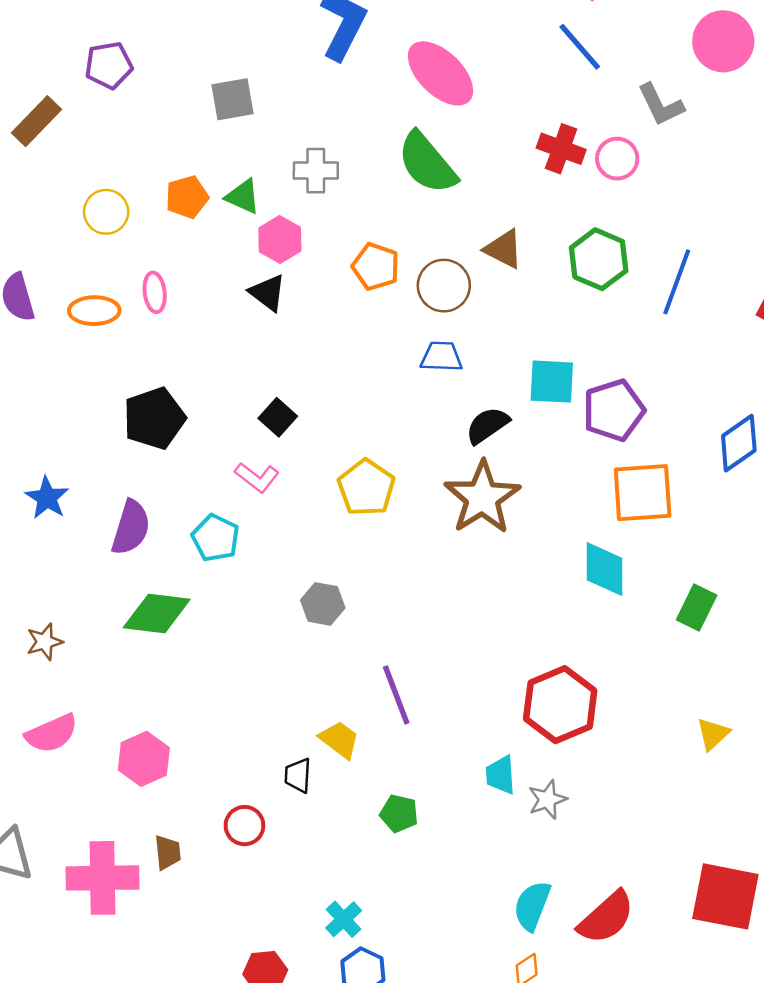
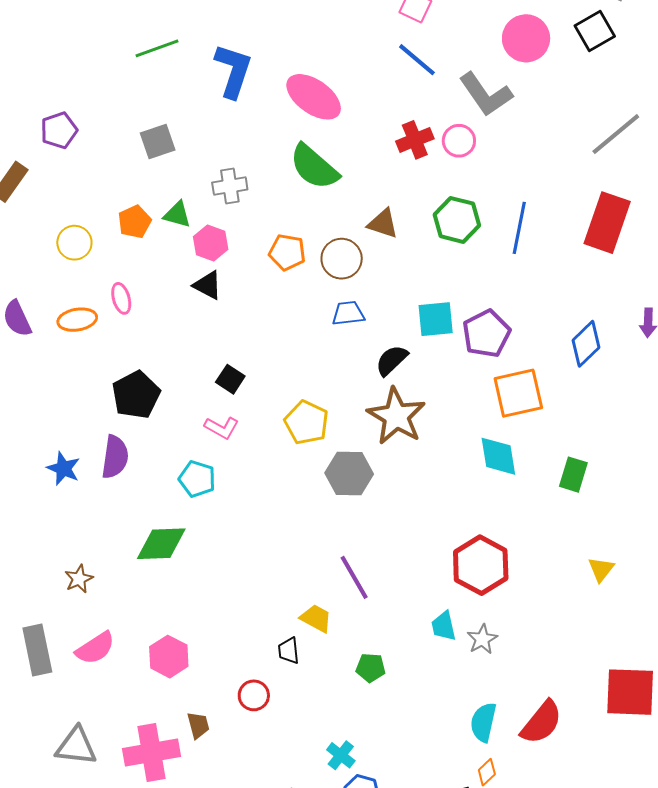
gray L-shape: (661, 105) -> (486, 94), size x1.4
red cross: (561, 149) -> (415, 140), turned -33
purple semicircle: (131, 528) -> (115, 457), moved
gray hexagon: (323, 604) -> (349, 474), moved, size x1.4

